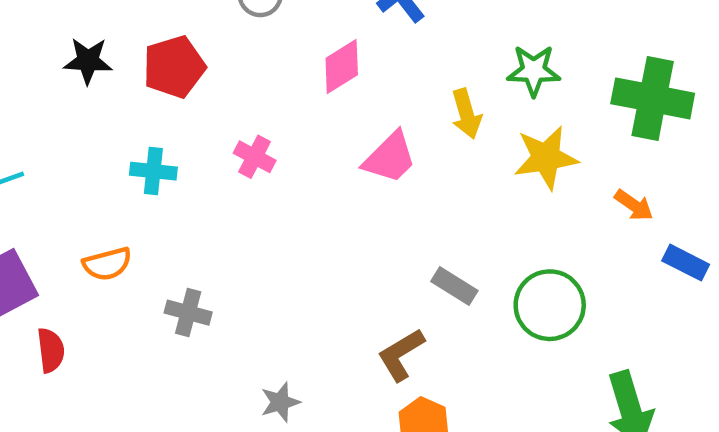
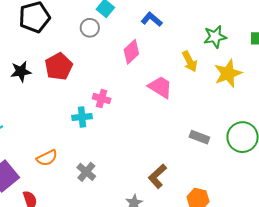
pink trapezoid: (390, 158) -> (160, 87), turned -92
cyan cross: (153, 171) -> (82, 117), moved
gray cross: (188, 313) -> (86, 172), turned 36
brown L-shape: (401, 355) -> (157, 176), moved

